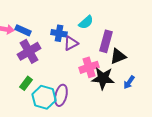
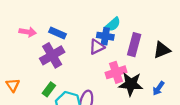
blue rectangle: (23, 30) -> (57, 33), moved
blue cross: (59, 33) -> (105, 36), moved
black triangle: (118, 56) -> (162, 50), moved

